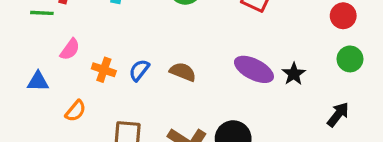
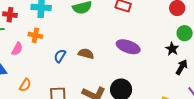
orange cross: (104, 70) -> (35, 35), moved
black star: (294, 74) -> (172, 49), moved

